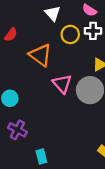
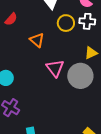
orange triangle: (40, 55) -> (37, 40), size x0.7

